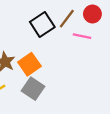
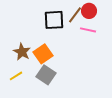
red circle: (92, 14) -> (89, 11), moved
black square: (42, 24) -> (54, 20), turned 30

